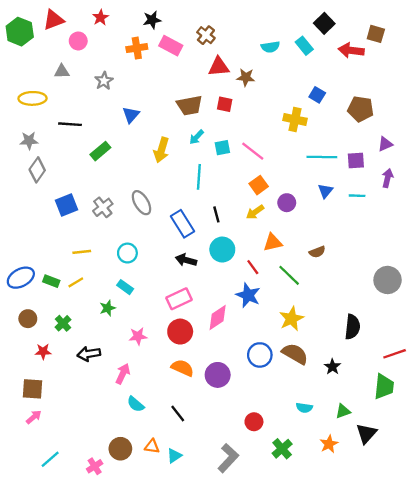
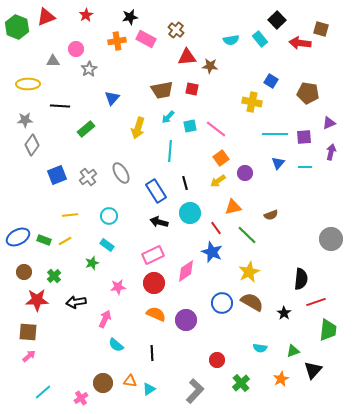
pink circle: (78, 41) -> (76, 49), moved
red star: (43, 351) -> (37, 300), size x1.6
red line: (395, 354) -> (316, 302), moved
black line: (178, 414) -> (152, 353), turned 35

